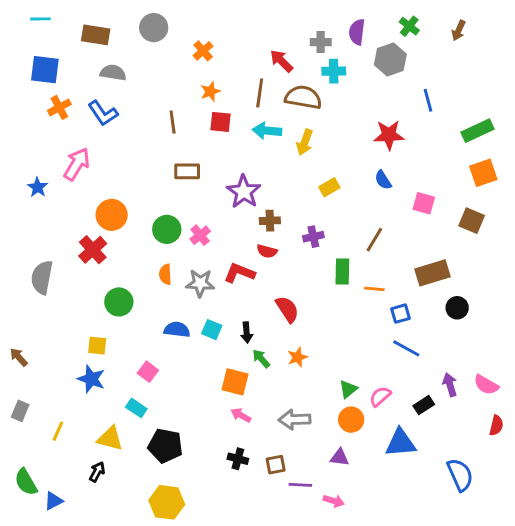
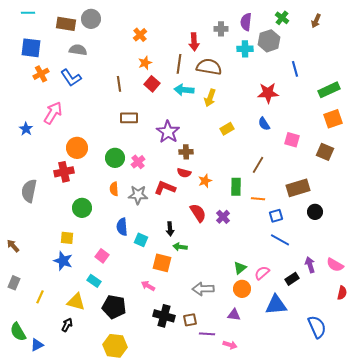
gray circle: (154, 28) -> (91, 19), moved
red arrow: (281, 61) -> (194, 42), turned -138
cyan cross: (334, 71) -> (245, 49), moved
red square: (220, 122) -> (152, 84), turned 35
purple cross: (313, 237) -> (223, 217), moved, turned -32
red cross: (93, 250) -> (64, 172), turned 30
blue semicircle: (177, 330) -> (122, 227), turned -102
cyan square: (212, 330) -> (141, 240), moved
orange star: (297, 357) -> (205, 181), moved
green arrow: (261, 359) -> (180, 247), turned -40
pink arrow: (241, 415) -> (148, 286), moved
black cross: (238, 459) -> (164, 316), size x1.5

